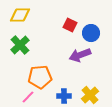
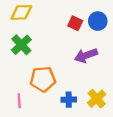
blue circle: (91, 33) -> (98, 21), moved
pink line: (28, 97) -> (19, 101), moved, turned -48

